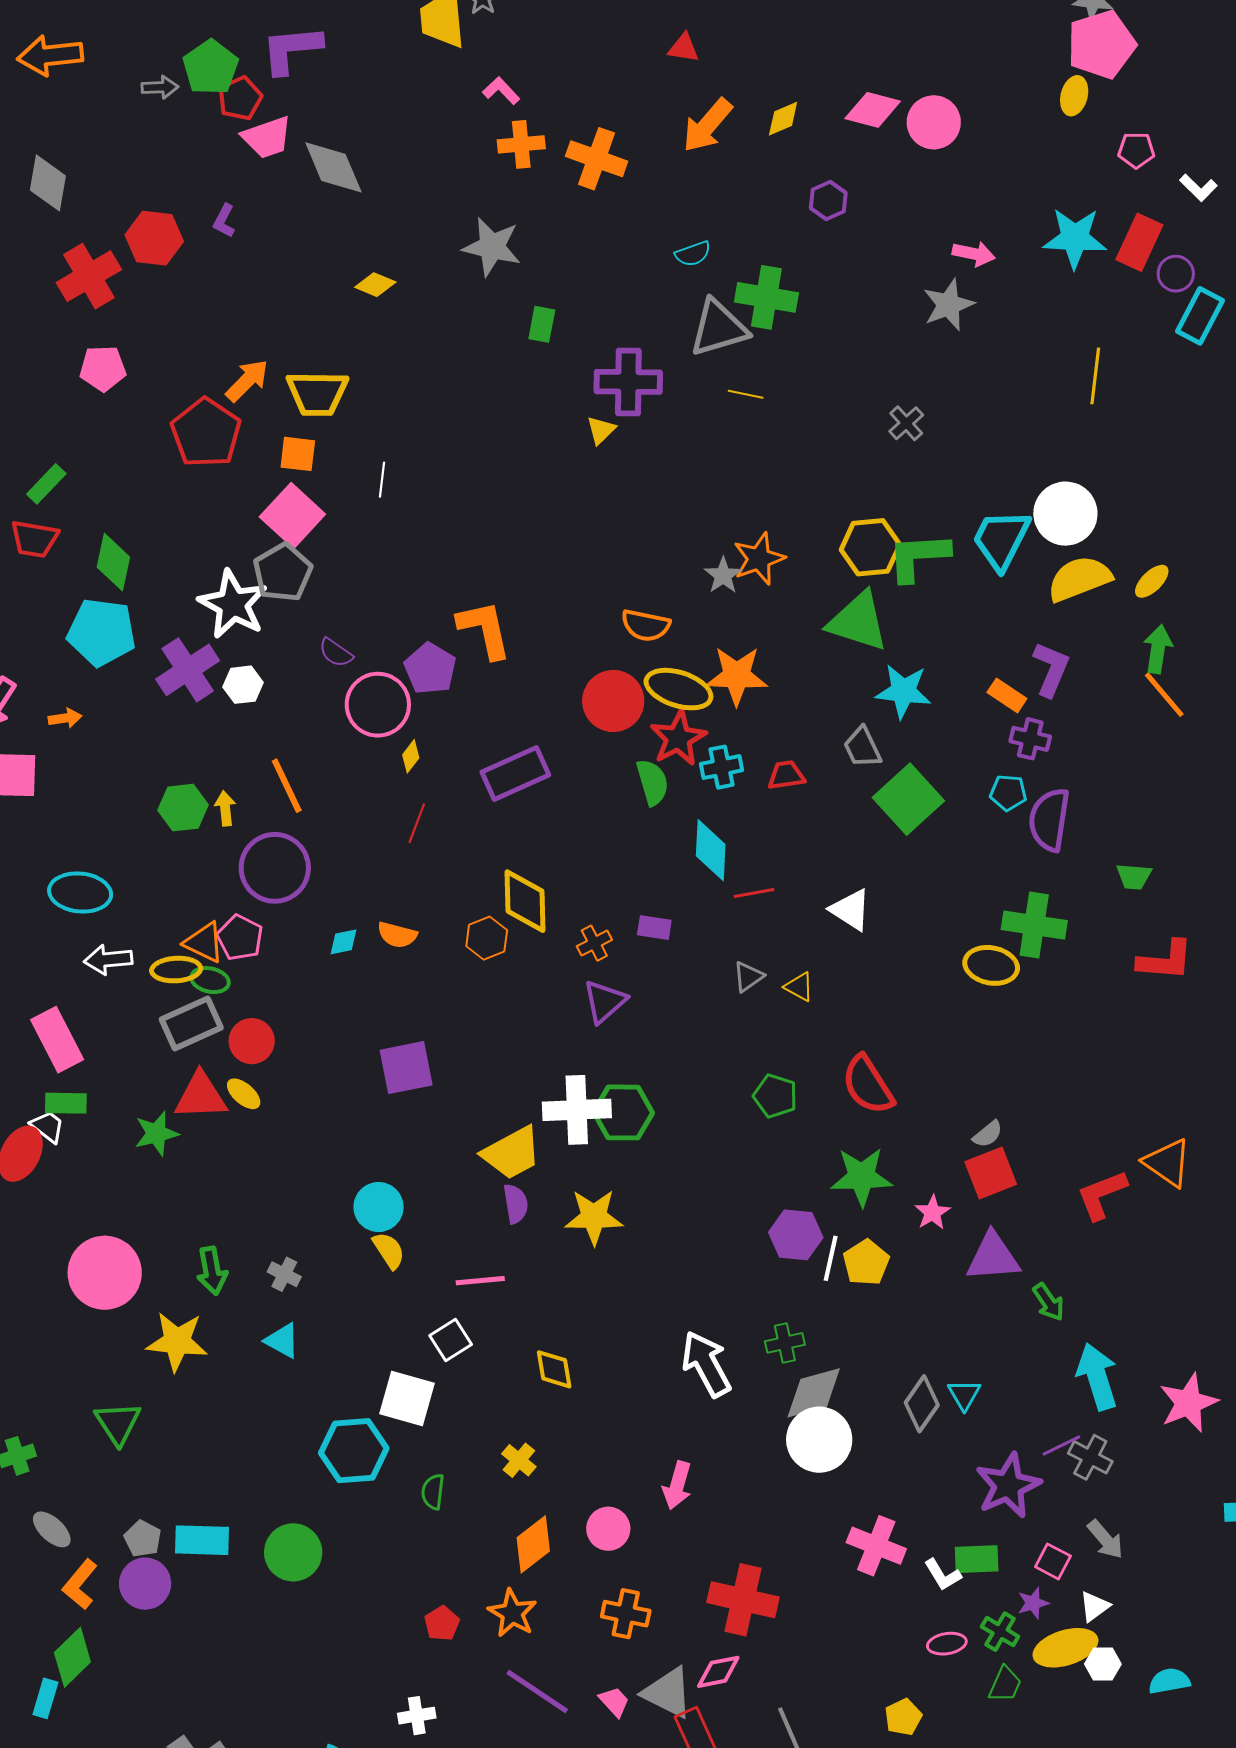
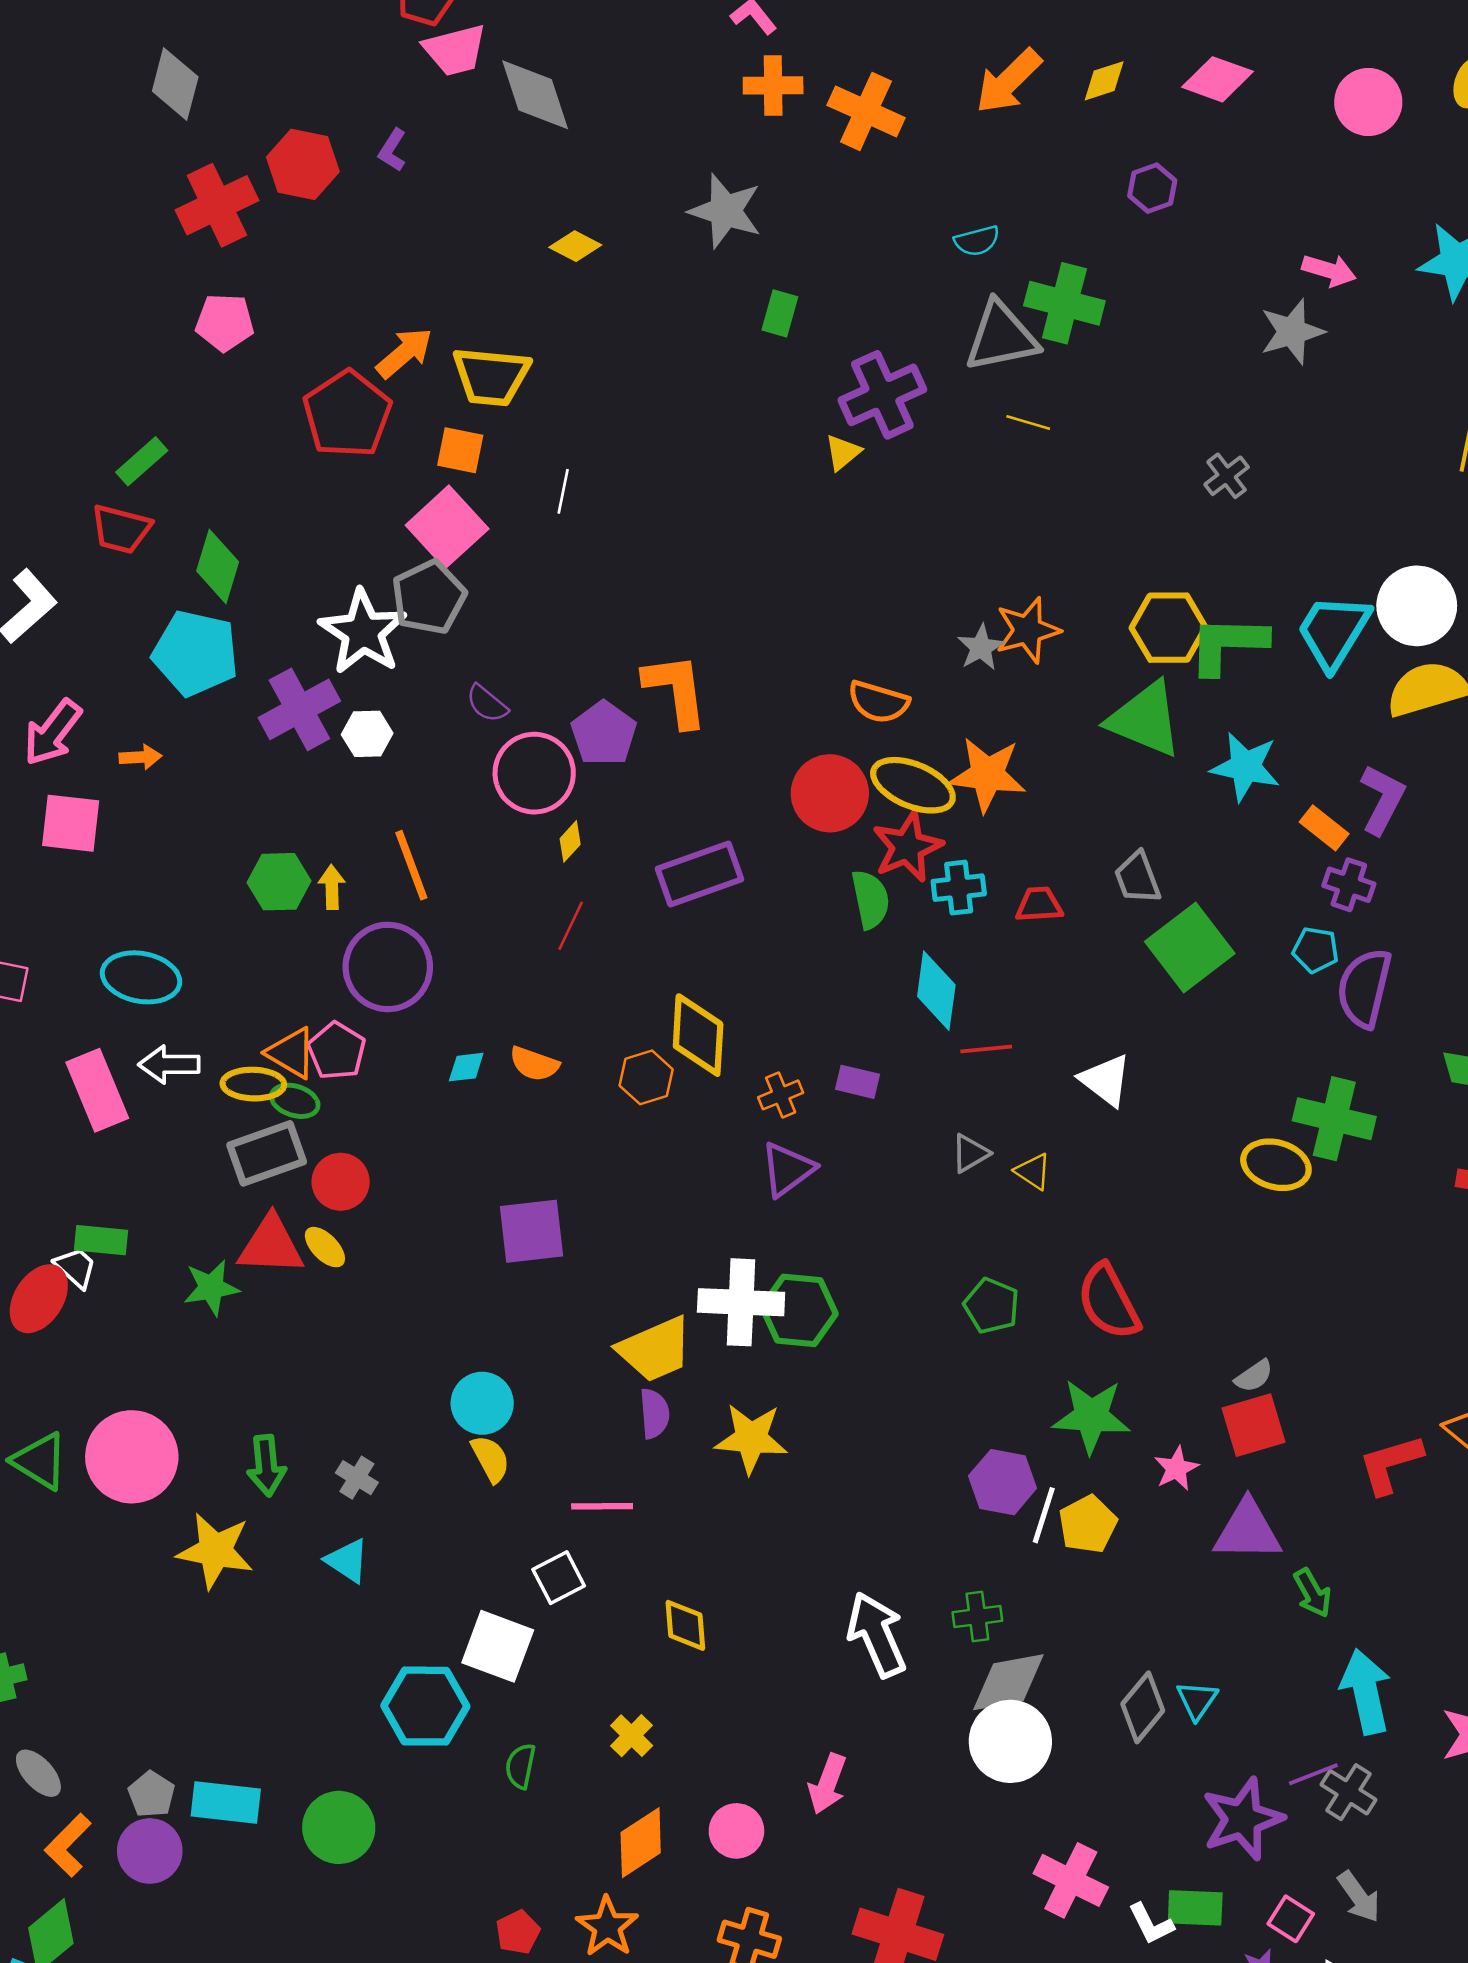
pink circle: (934, 122) -> (1368, 102), moved
purple cross: (628, 382) -> (882, 395), turned -30
cyan star: (903, 691) -> (1245, 767), moved
pink rectangle: (57, 1040) -> (97, 1090), moved
green triangle: (118, 1423) -> (40, 1461), moved, turned -30

